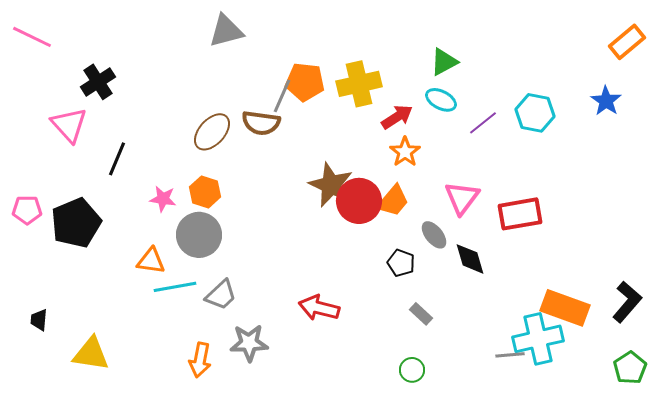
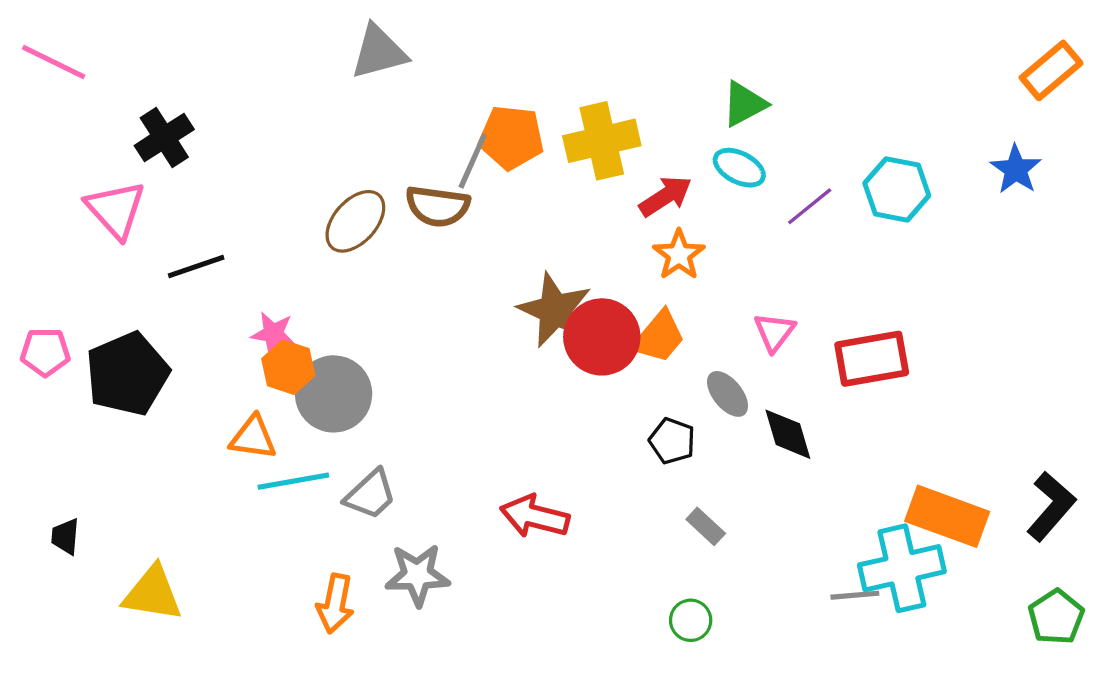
black line: (117, 159) -> (196, 267), turned 48
orange hexagon: (205, 192) -> (288, 367), moved
pink triangle: (462, 198) -> (774, 332), size x0.7

